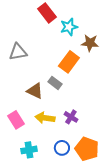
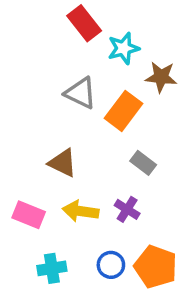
gray triangle: (18, 52) -> (81, 93), moved, turned 36
gray rectangle: (55, 83) -> (143, 163), moved
pink rectangle: (16, 120) -> (29, 215), turned -36

